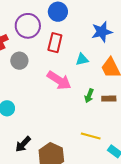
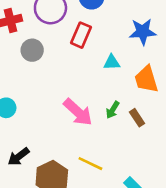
pink arrow: (59, 80) -> (78, 112), moved
brown rectangle: (109, 99) -> (137, 118), turned 48
yellow line: (91, 136) -> (90, 164), moved

